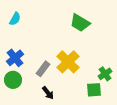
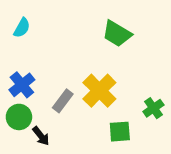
green square: (94, 90) -> (120, 132), moved
black arrow: (48, 93) -> (41, 136), moved

